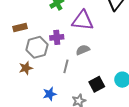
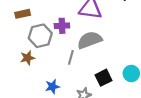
gray semicircle: (83, 50) -> (90, 40), size x1.6

